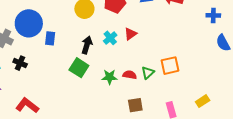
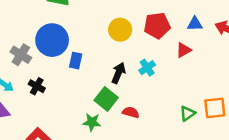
red triangle: (130, 34) -> (184, 50), moved
red semicircle: (130, 75) -> (131, 112), moved
green star: (110, 77) -> (92, 122), moved

